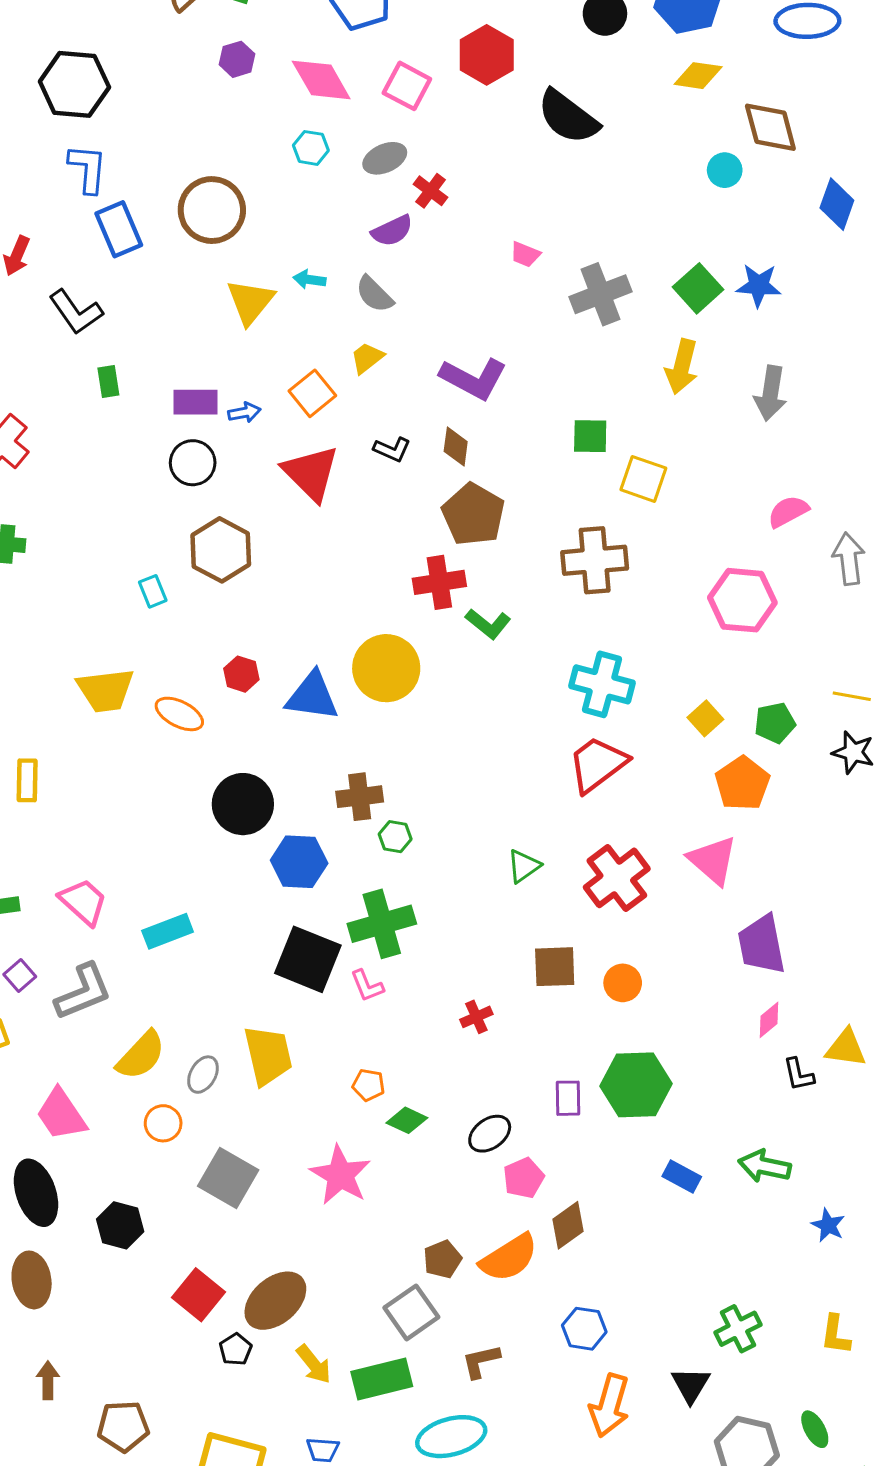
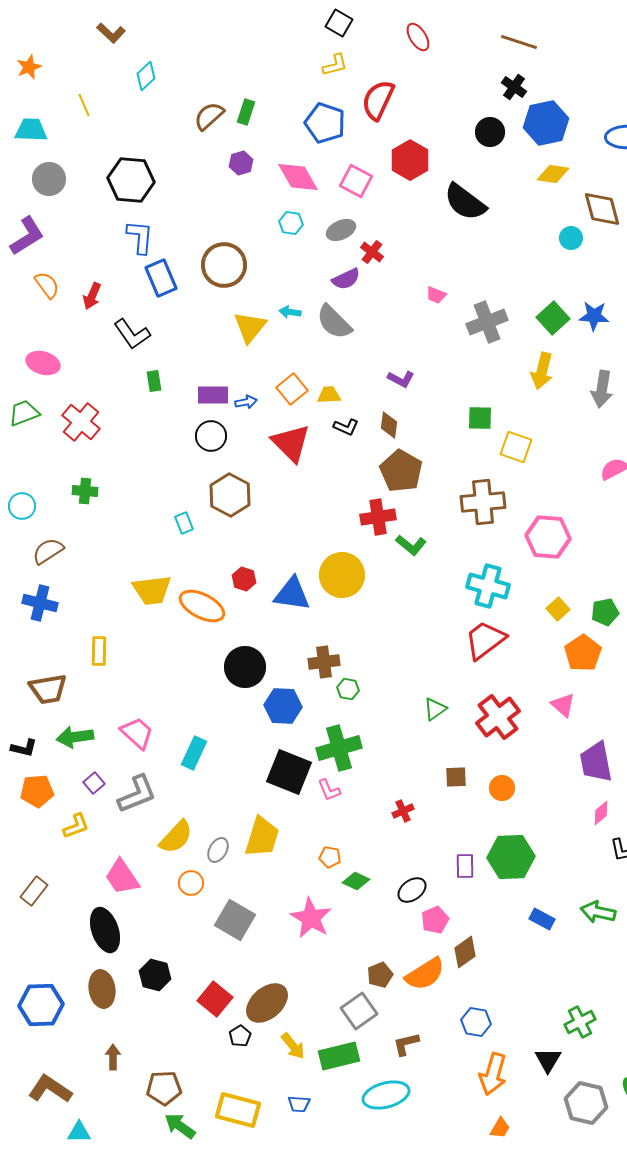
gray semicircle: (374, 294) -> (334, 322), size x1.4
yellow trapezoid: (367, 358) -> (329, 395), moved, turned 35
purple L-shape: (473, 378) -> (401, 379), size x0.6
pink hexagon: (742, 600) -> (548, 537), moved
orange ellipse: (179, 714) -> (202, 606), size x1.4
pink triangle: (713, 860) -> (563, 705), size x0.7
cyan rectangle: (168, 931) -> (194, 753), turned -44
brown square: (555, 967) -> (456, 777), size x0.7
yellow trapezoid: (268, 1055) -> (262, 837), turned 30
black hexagon: (120, 1225) -> (155, 975), moved

